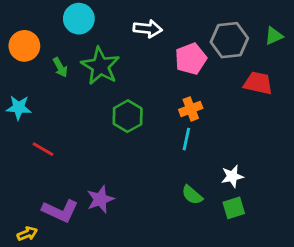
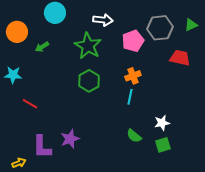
green star: (100, 66) -> (88, 46), moved
green arrow: (60, 67) -> (42, 47), turned 88
purple L-shape: (60, 211) -> (42, 147), turned 65

